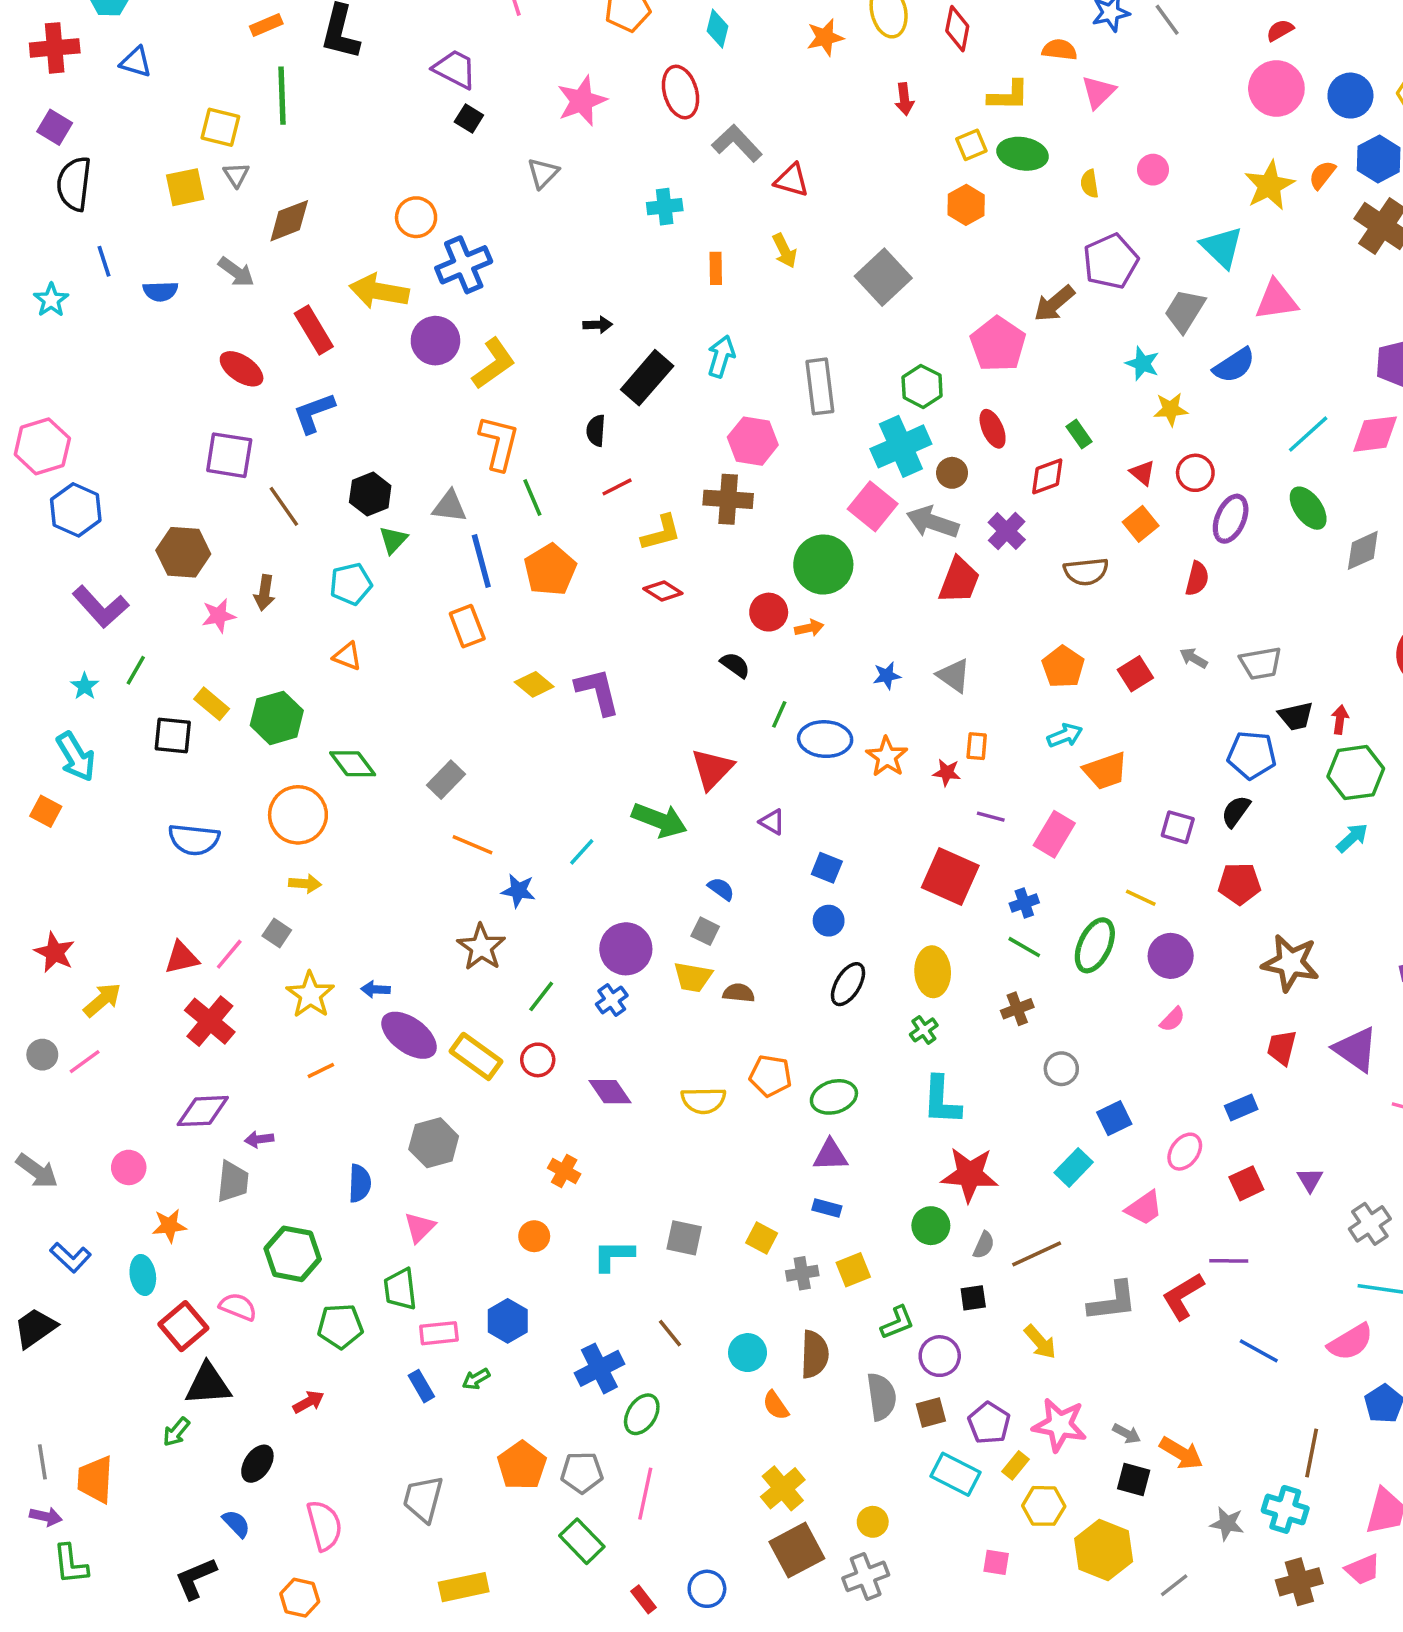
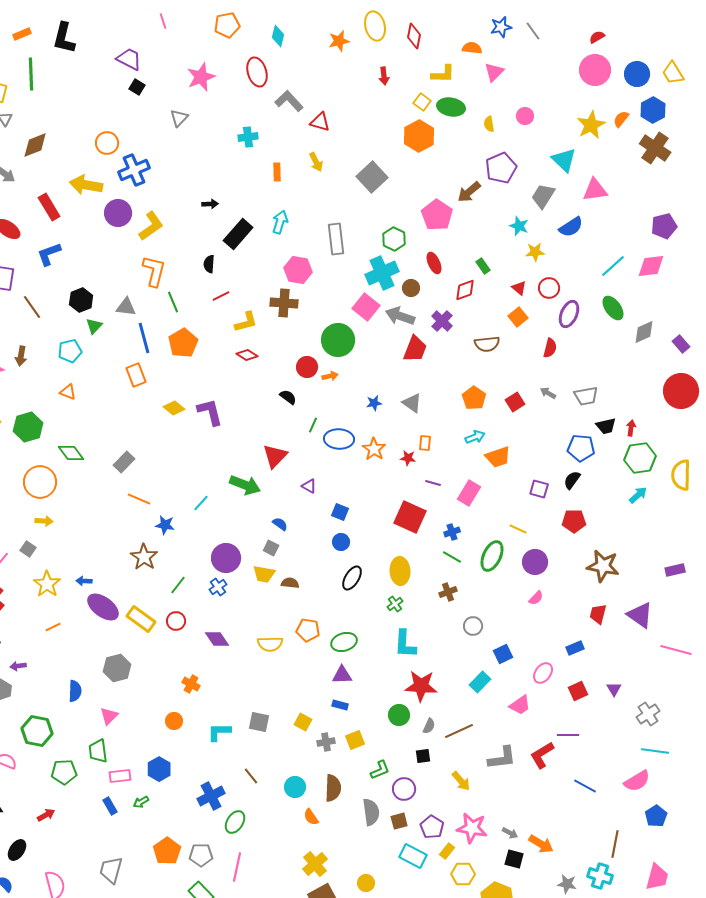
yellow square: (971, 145) -> (422, 102), turned -30
orange hexagon: (966, 205) -> (419, 136), size x1.4

